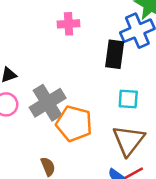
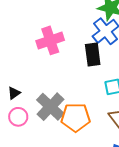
pink cross: (69, 24) -> (50, 40), size x1.5

